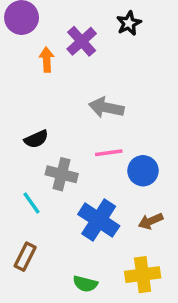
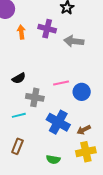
purple cross: (82, 41) -> (47, 29), moved, turned -30
gray arrow: (106, 108) -> (74, 41), moved
cyan line: (31, 203) -> (19, 115), turned -64
brown arrow: (151, 221) -> (84, 130), moved

